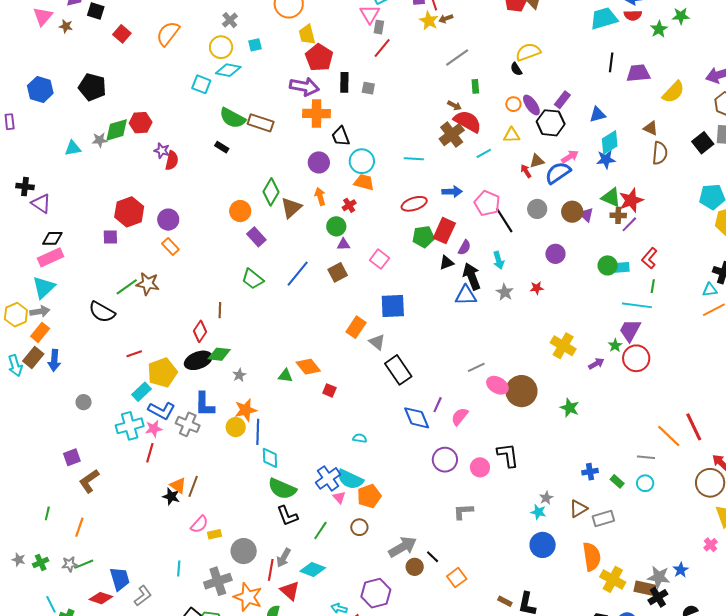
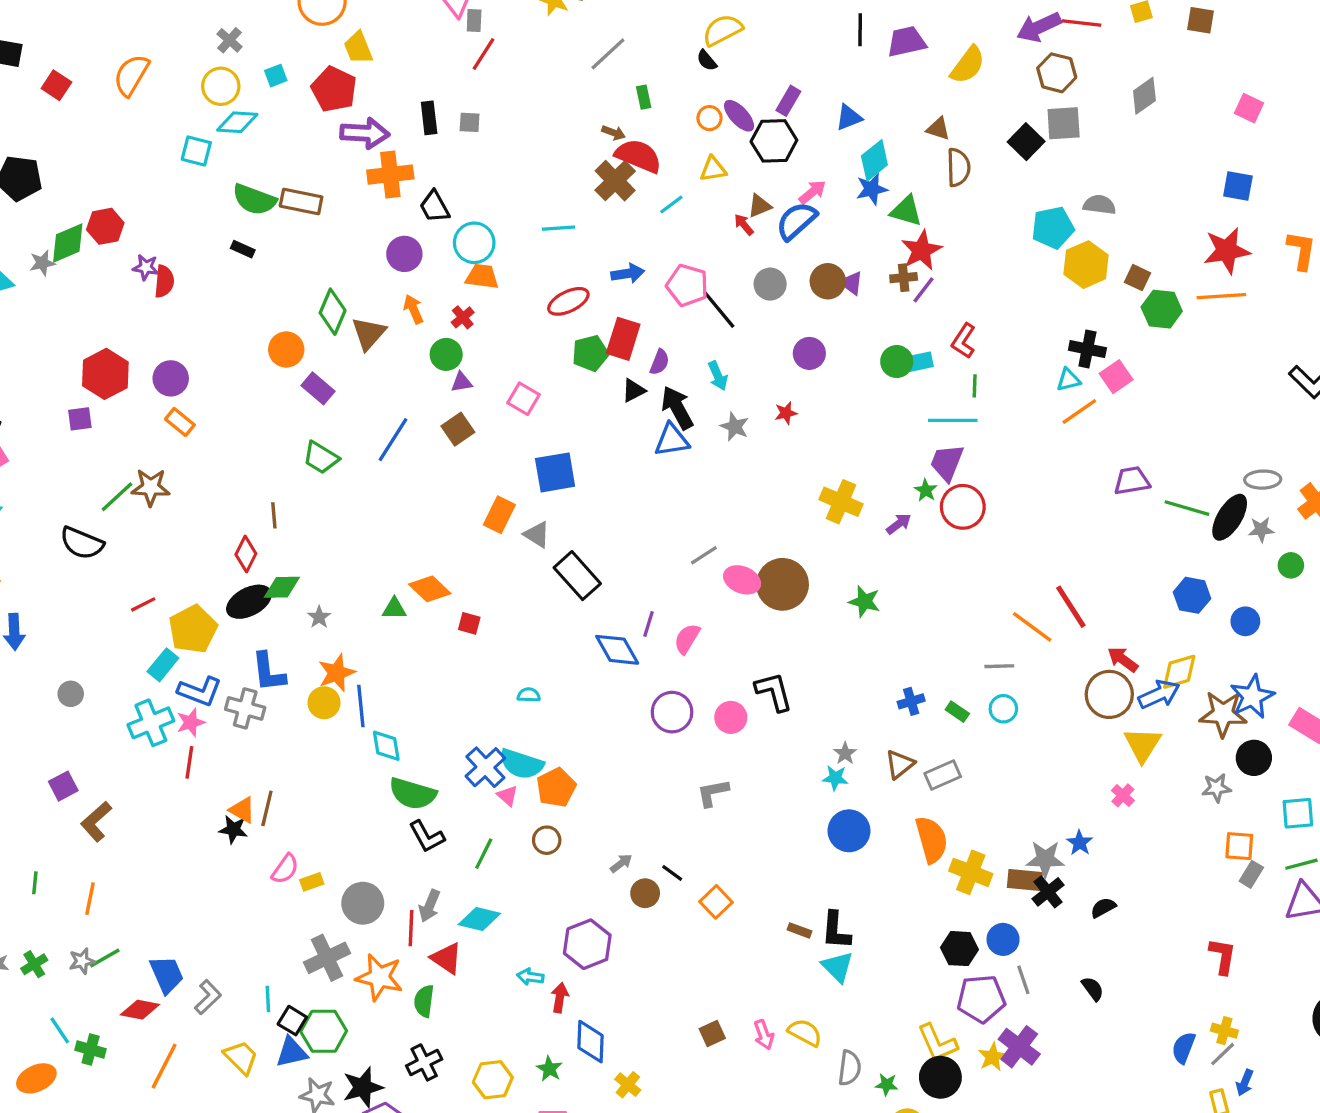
red pentagon: (319, 57) -> (334, 89), moved
green triangle: (611, 197) -> (906, 211), moved
gray arrow: (403, 547) -> (621, 863), size x0.5
cyan line: (179, 568) -> (268, 999), moved

